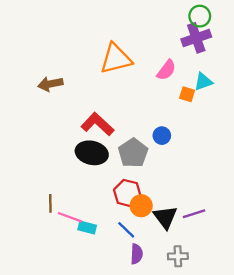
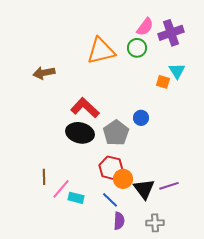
green circle: (200, 16) -> (137, 48), moved
pink semicircle: (166, 70) -> (145, 27), moved
cyan triangle: (203, 82) -> (177, 71), turned -42
pink line: (70, 217) -> (61, 189), turned -70

